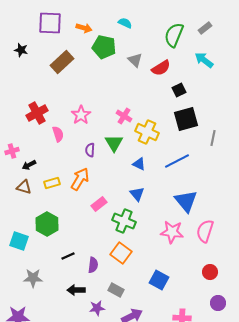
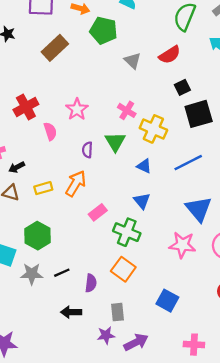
gray triangle: (135, 60) -> (133, 61), moved
black square: (179, 90) -> (182, 87), moved
gray star: (33, 278) -> (32, 274), moved
gray rectangle: (116, 290) -> (117, 312), turned 56
purple star: (97, 308) -> (106, 335), moved

